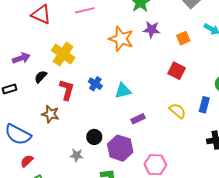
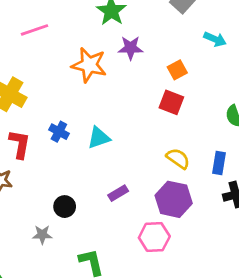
orange square: (183, 38) -> (177, 70), moved
blue rectangle: (204, 105) -> (219, 163), moved
purple rectangle: (138, 119) -> (118, 193), moved
purple hexagon: (120, 148) -> (174, 199), moved

